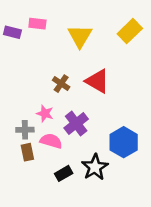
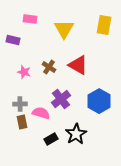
yellow rectangle: (130, 31) -> (104, 25), turned -36
purple rectangle: (12, 32) -> (13, 40), moved
pink star: (45, 113) -> (24, 72), moved
blue hexagon: (124, 142) -> (99, 101), moved

